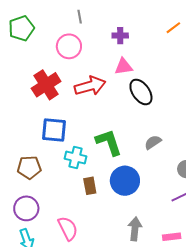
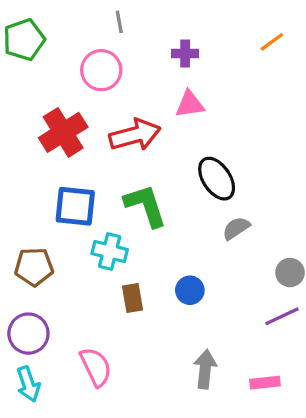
black ellipse: (141, 92) -> (217, 179), moved
green L-shape: (109, 142) -> (146, 205), moved
blue circle: (125, 181) -> (190, 290), size x0.6

